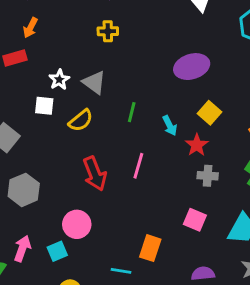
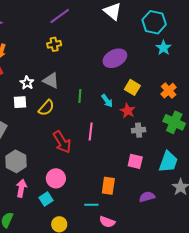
pink arrow: (22, 248) -> (21, 188), moved

